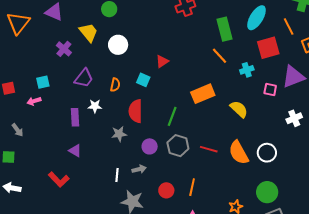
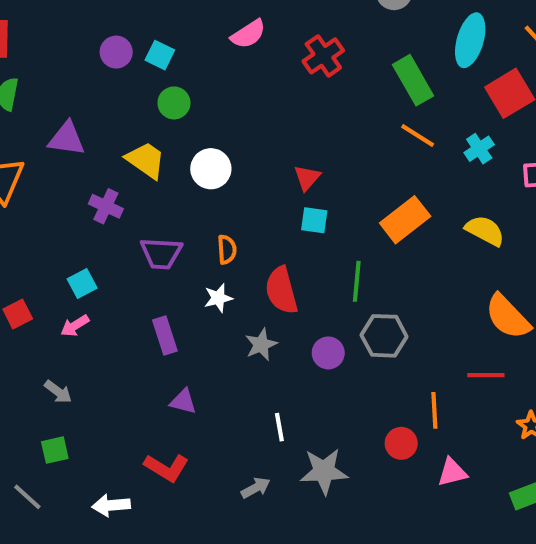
purple trapezoid: (84, 78) -> (161, 253), turned 70
cyan square: (143, 80) -> (314, 220), moved
white star: (95, 106) -> (218, 298), moved
red line: (209, 149) -> (486, 375), moved
gray arrow: (139, 169) -> (256, 488), moved
white arrow: (12, 188) -> (111, 505), moved
red circle: (166, 190) -> (401, 443), moved

